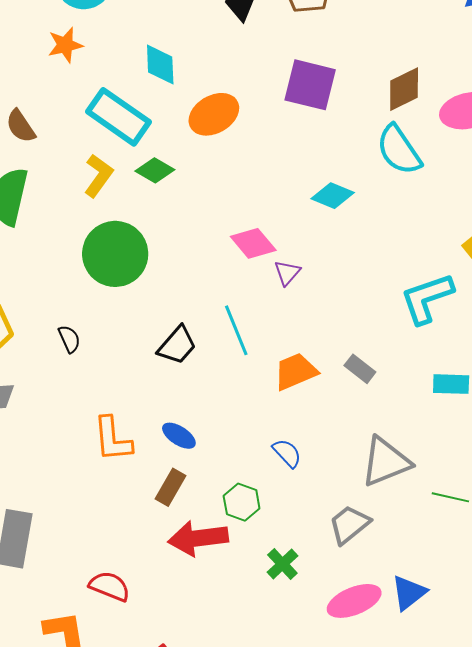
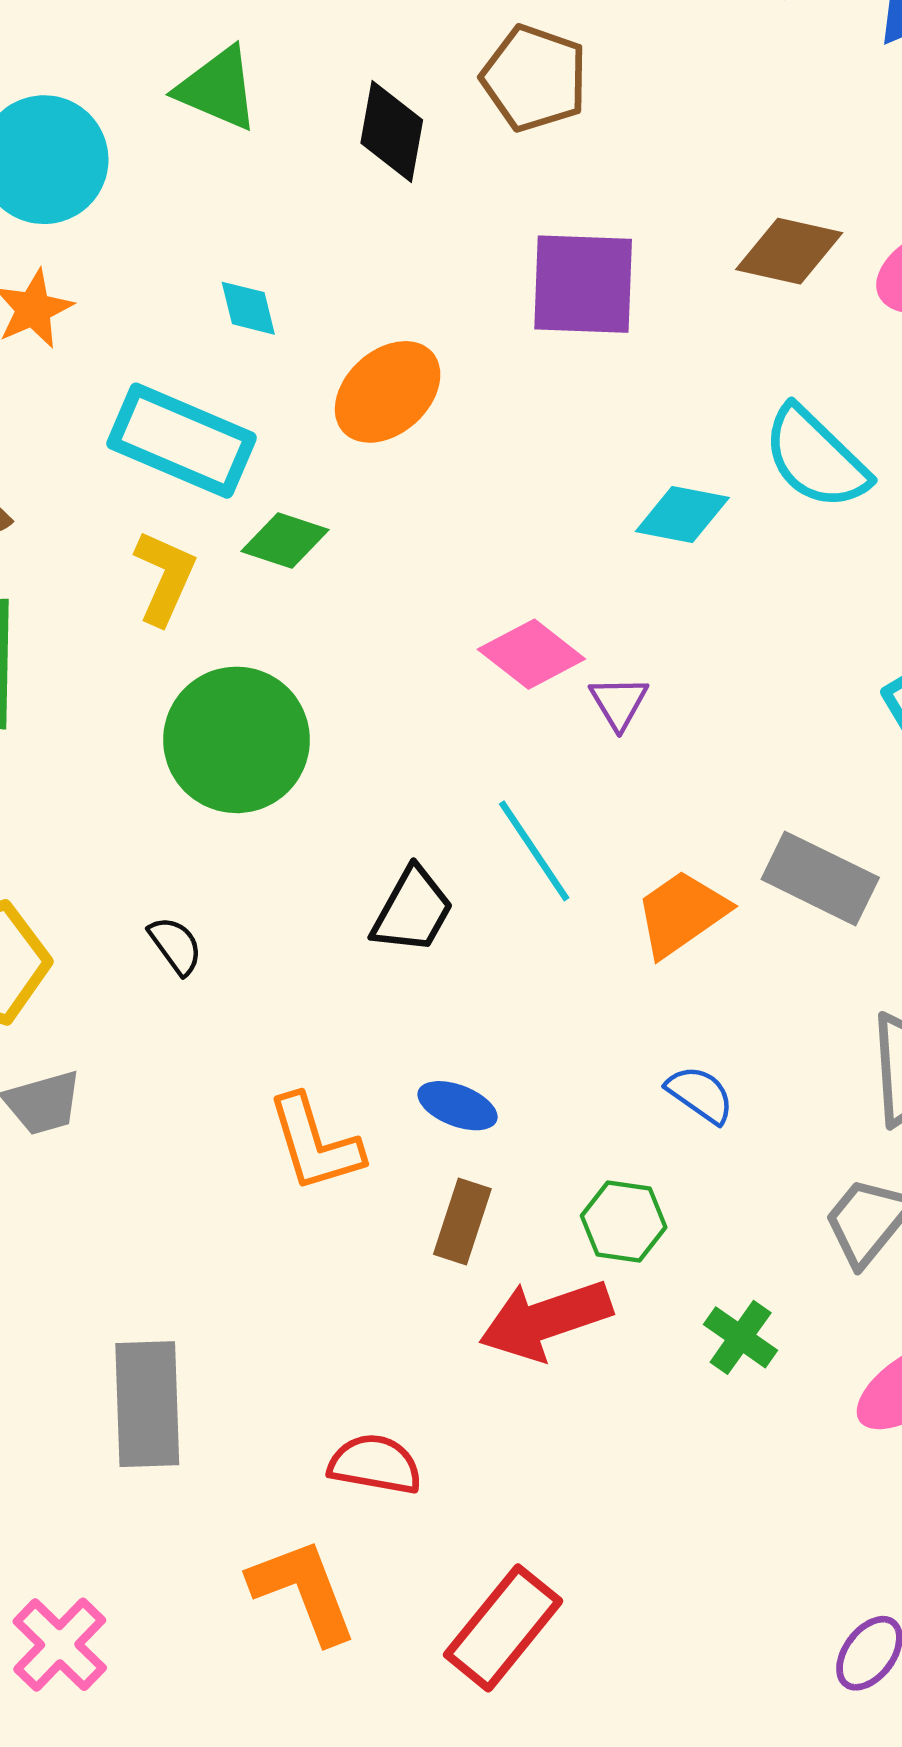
cyan diamond: (160, 65) -> (248, 308), size x0.7
brown diamond: (404, 89) -> (789, 251), turned 51
cyan semicircle: (399, 150) -> (816, 458), moved
gray rectangle: (360, 369) -> (820, 878), size x1.6

